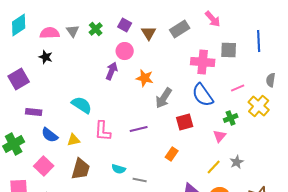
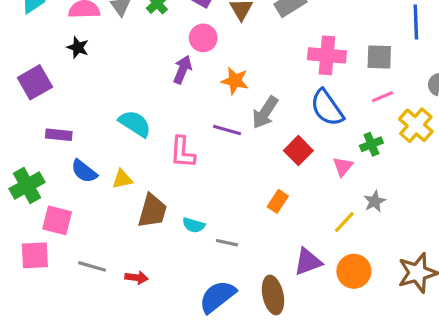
gray square: (229, 50) -> (379, 57), moved
red square: (185, 122) -> (298, 151), turned -30
purple line: (139, 129) -> (227, 130), moved, turned 30
pink L-shape: (103, 131) -> (183, 152), moved
pink triangle: (220, 136) -> (343, 166), moved
gray star: (237, 162) -> (375, 201), moved
pink square: (44, 166) -> (57, 220), moved, turned -30
brown trapezoid: (81, 169) -> (152, 211), moved

